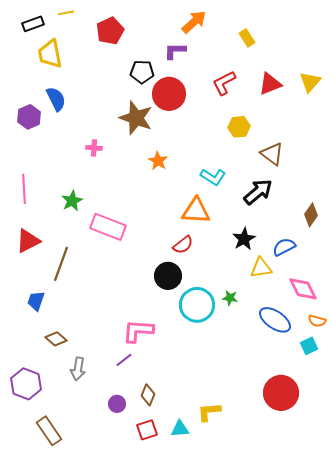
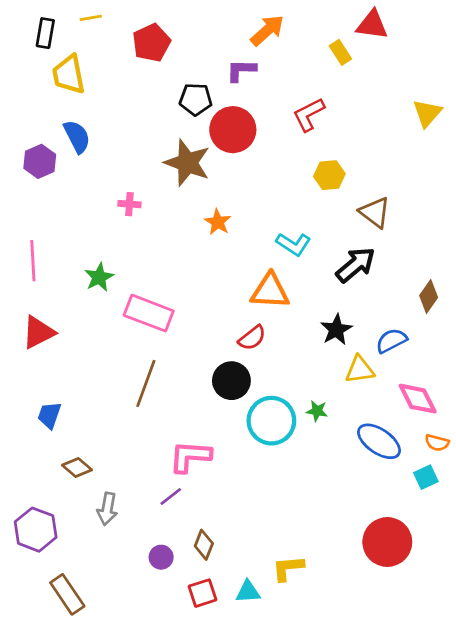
black rectangle: (33, 24) -> (45, 33), turned -60
red triangle: (270, 84) -> (372, 25), moved, turned 30
brown line: (61, 264) -> (146, 383), moved

